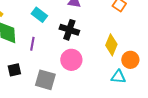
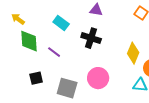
purple line: (32, 44) -> (54, 52), turned -64
pink circle: (71, 60) -> (98, 78), moved

